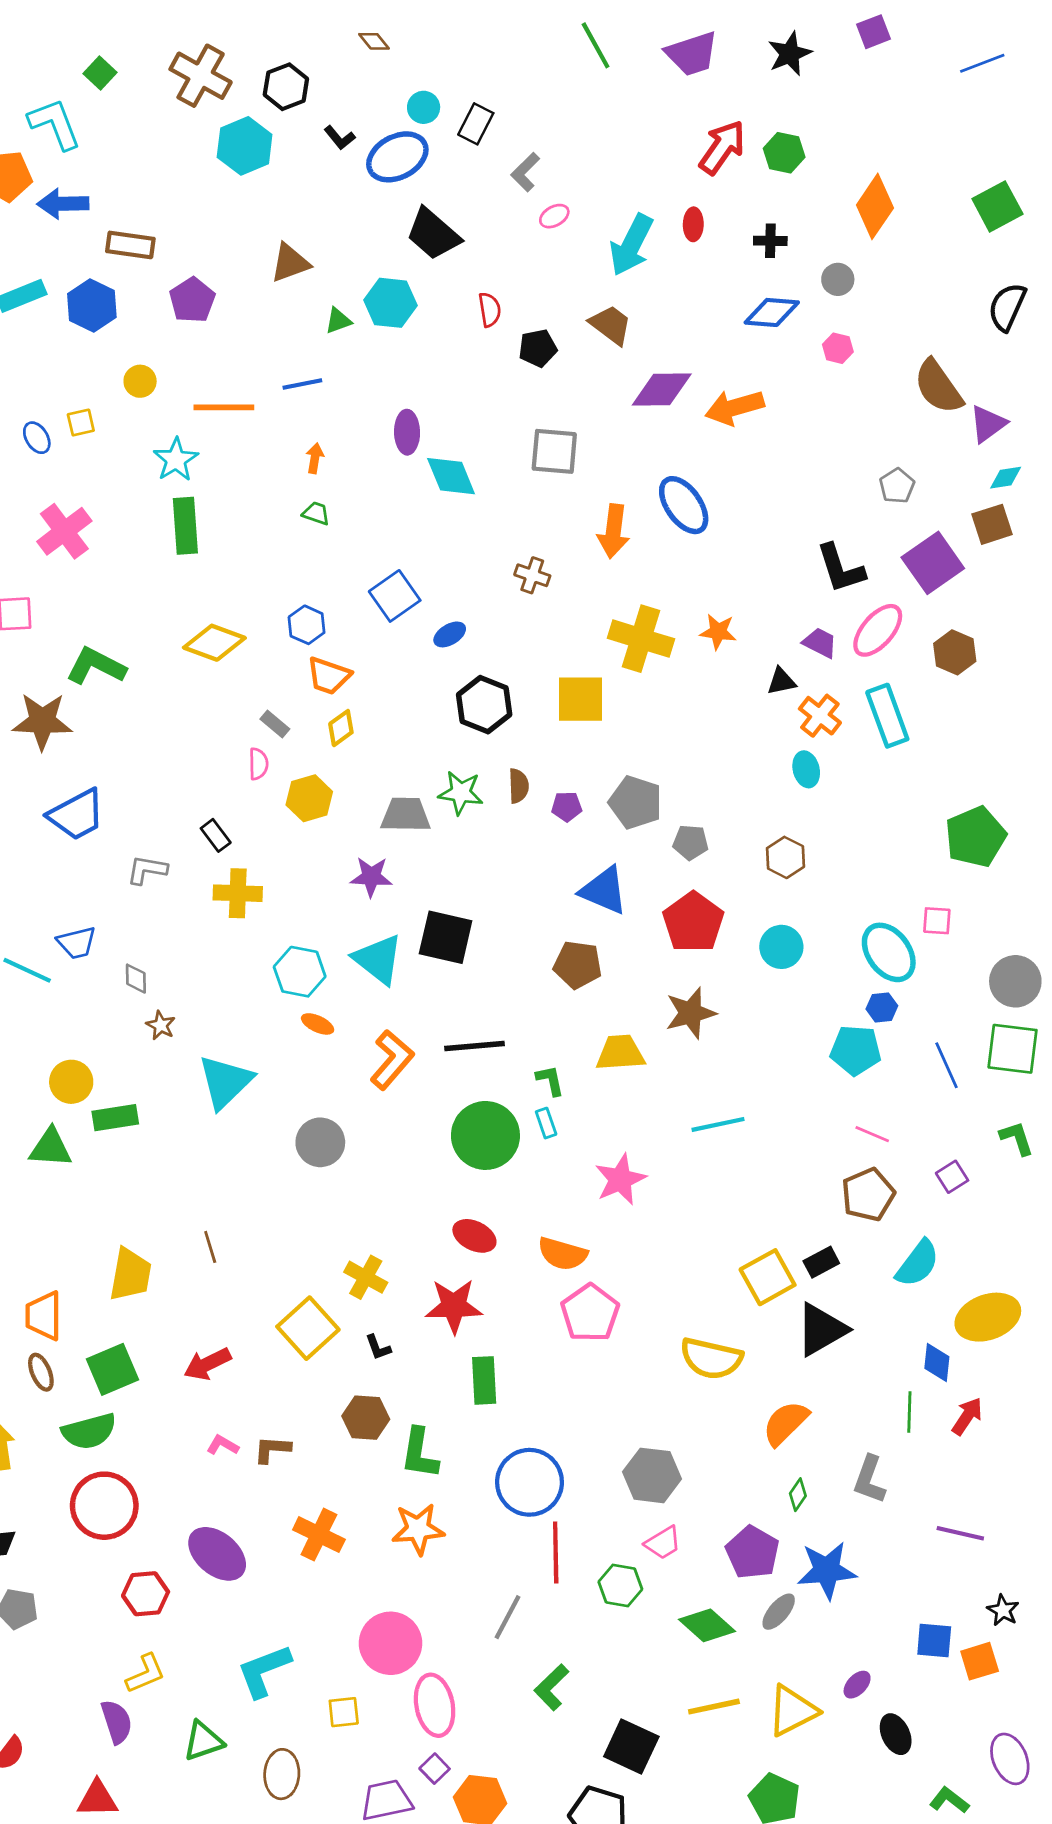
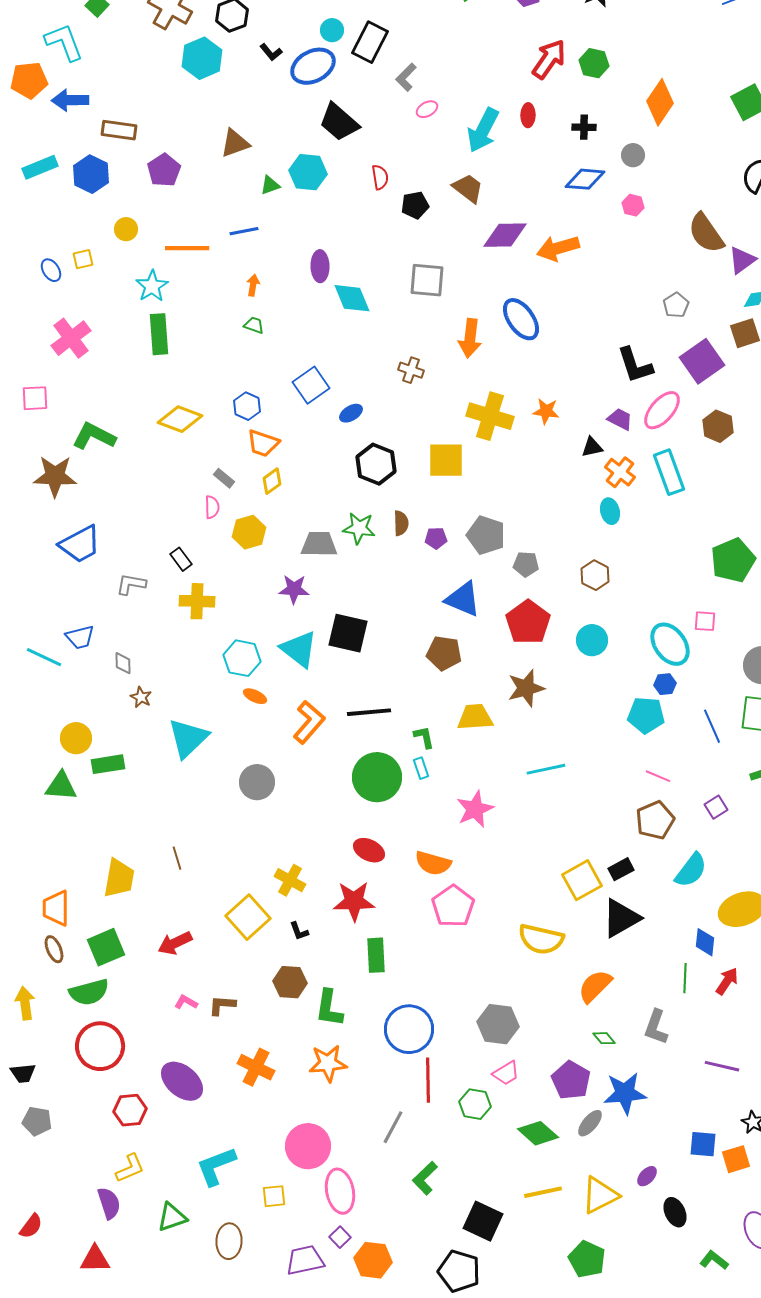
black rectangle: (476, 124) -> (370, 42), size x1.4
green diamond: (798, 1495) -> (604, 1038), turned -75

